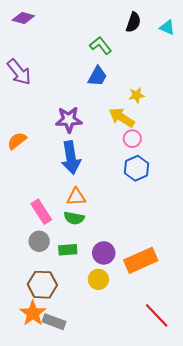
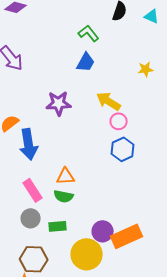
yellow star: (137, 95) -> (146, 69), moved
blue arrow: (71, 158) -> (29, 144), moved
purple circle: (104, 253) -> (103, 231), moved
yellow circle: (98, 279) -> (87, 254), size x1.6

